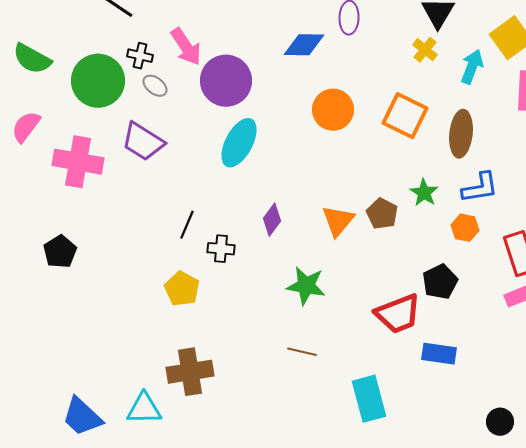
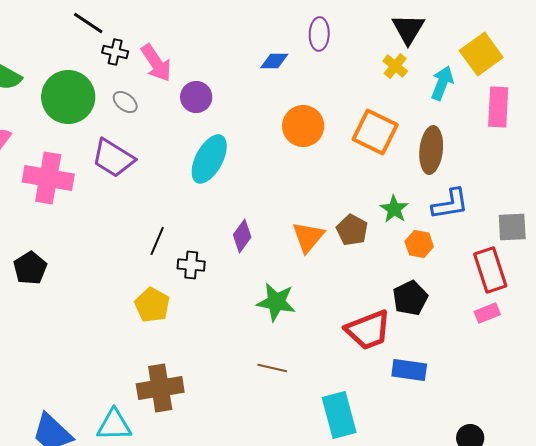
blue diamond: (304, 45) -> (274, 61), size x0.7
black cross: (140, 56) -> (115, 52), moved
purple circle: (226, 81) -> (196, 97), size x0.6
orange hexagon: (465, 228) -> (419, 244), moved

